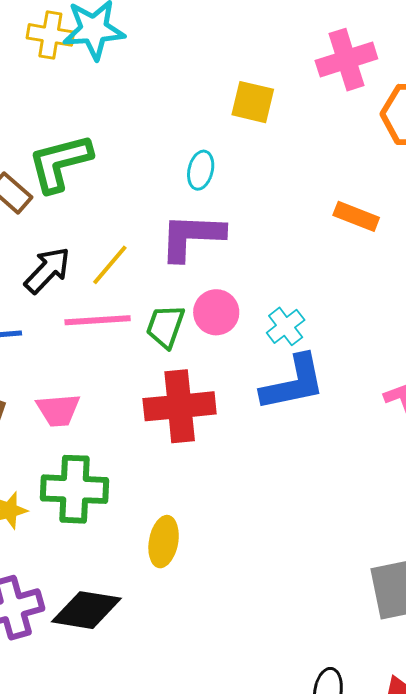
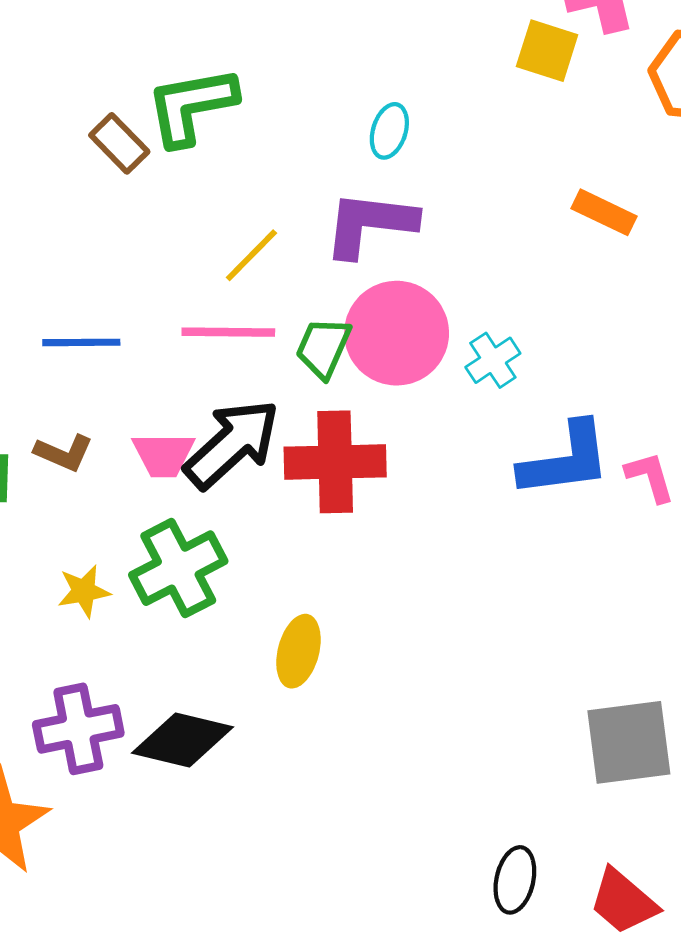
yellow square: (253, 102) -> (547, 51), moved
black arrow: (47, 270) -> (232, 444), moved, size x1.4
pink circle: (216, 312) -> (397, 333), size x1.6
blue L-shape: (293, 383) -> (565, 460), moved
green cross: (75, 489) -> (178, 568), turned -34

